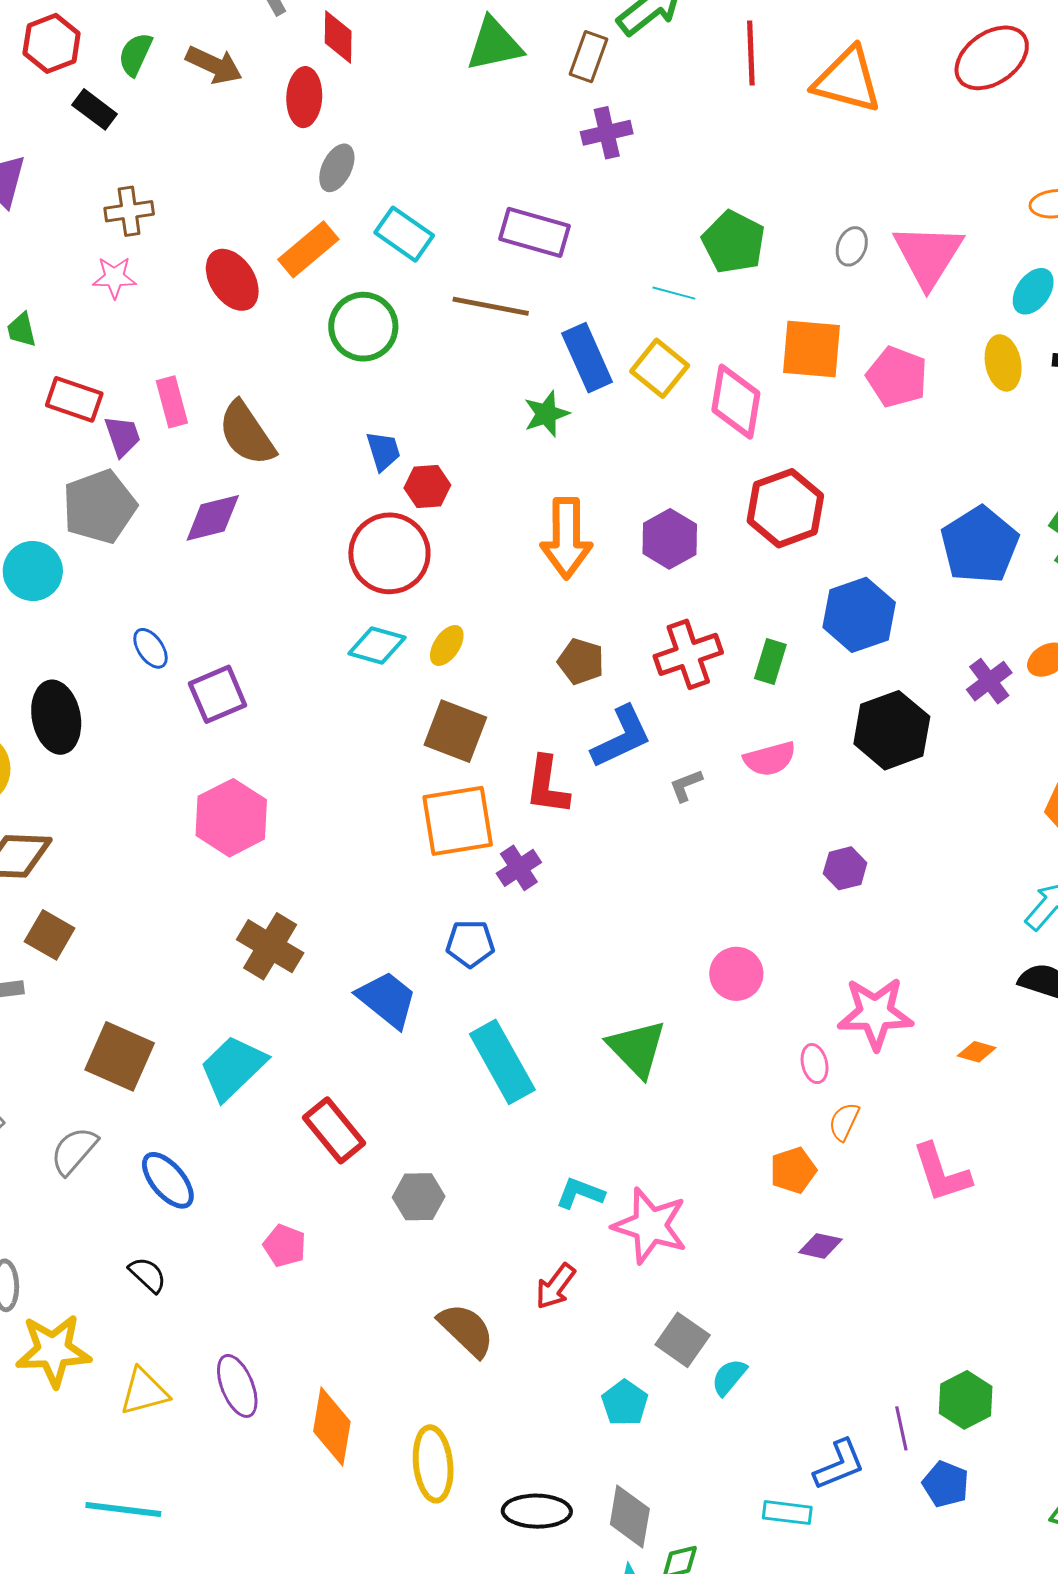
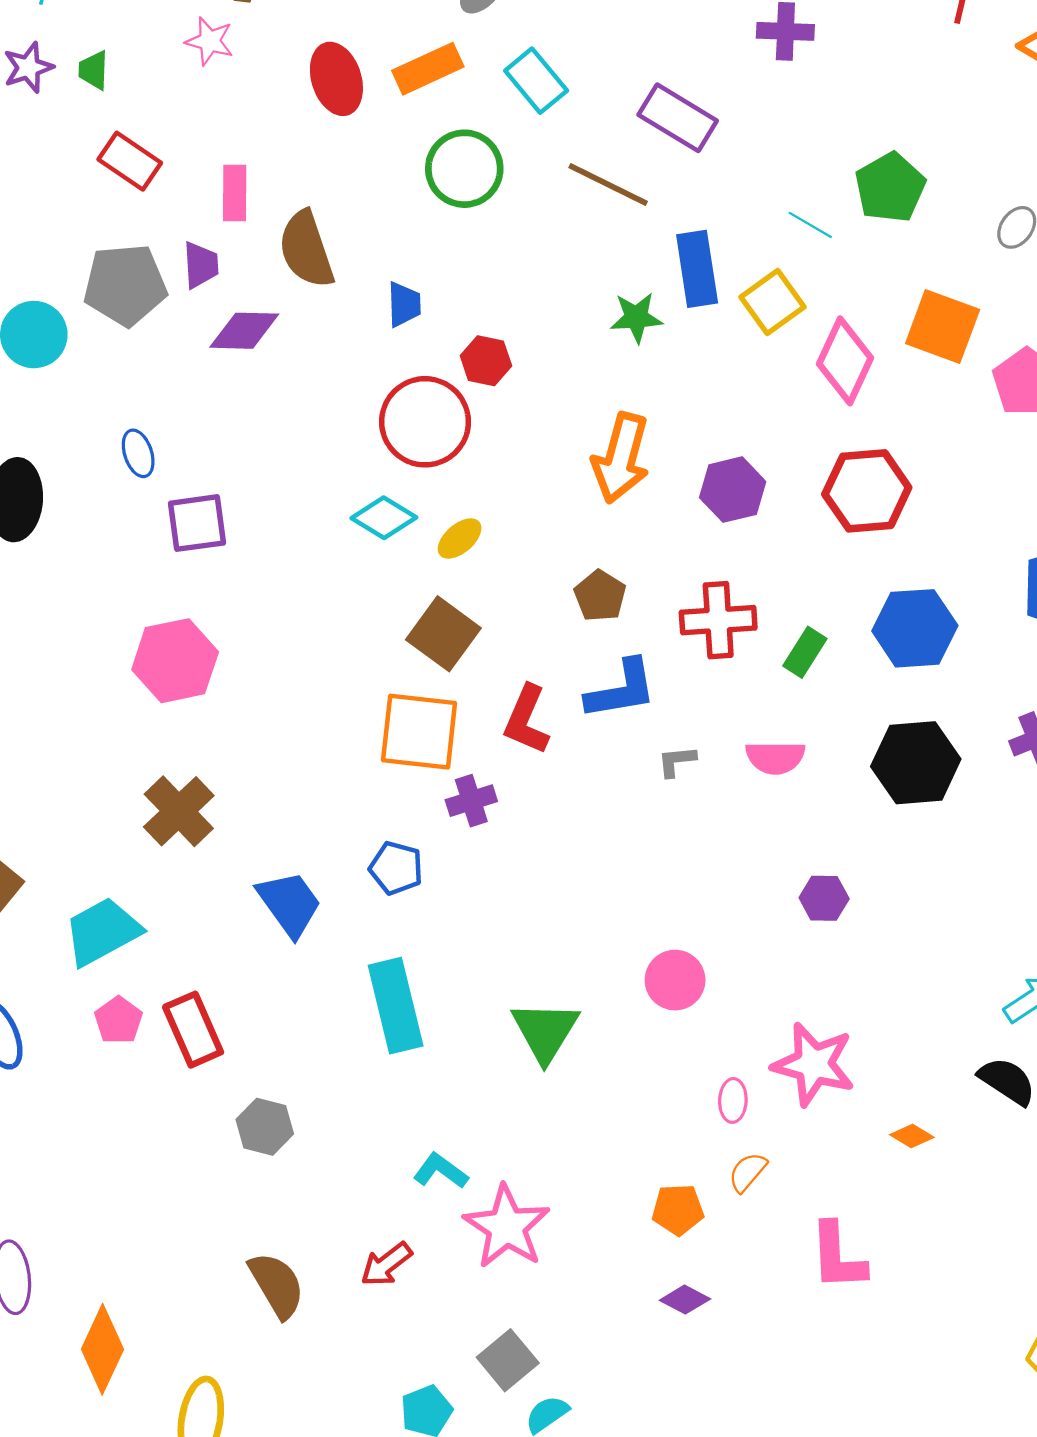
purple trapezoid: (123, 436) -> (201, 265), moved
blue trapezoid: (383, 451) -> (404, 304), moved
pink pentagon: (285, 1246) -> (118, 1020), moved

